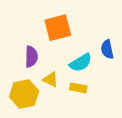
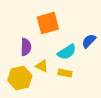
blue semicircle: (107, 49) -> (89, 41), turned 56

